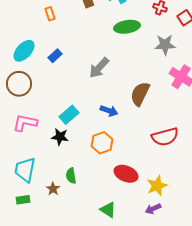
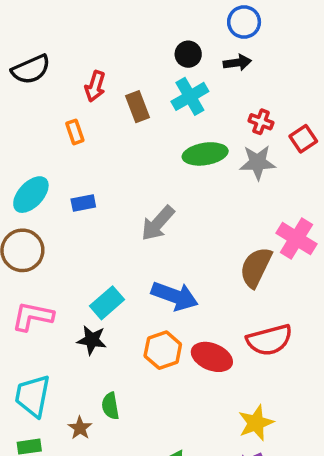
gray star: (165, 45) -> (258, 162), moved
blue rectangle: (55, 56) -> (83, 203), turned 32
brown semicircle: (140, 94) -> (256, 267), moved
blue arrow: (109, 111) -> (175, 296), size x1.5
red ellipse: (126, 174) -> (212, 357), moved

